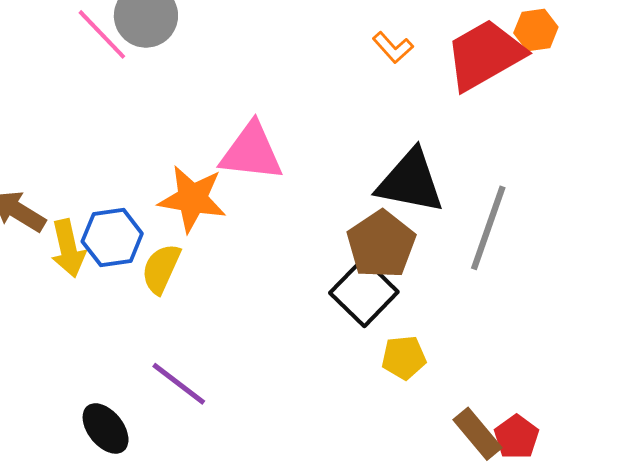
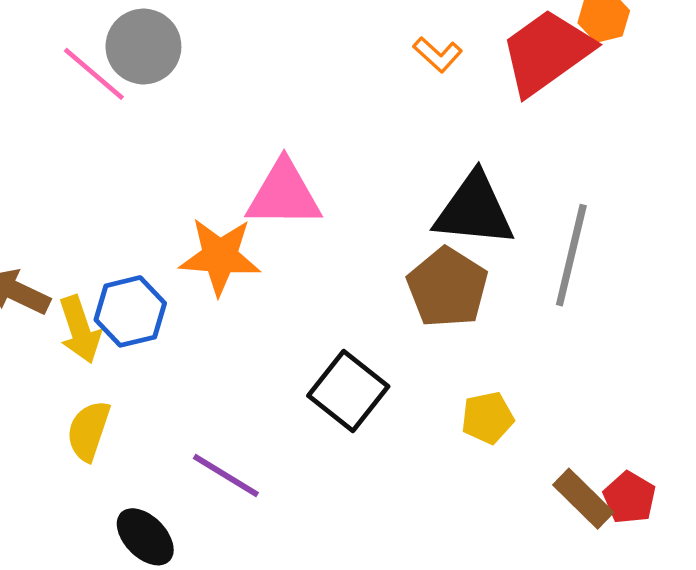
yellow semicircle: (161, 269) -> (88, 431), moved
black square: (364, 292) -> (348, 391), moved

